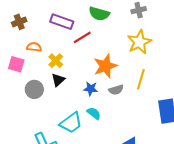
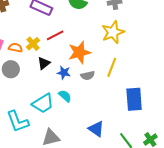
red line: (82, 37) -> (55, 35), moved
orange semicircle: (34, 47) -> (15, 48), moved
black triangle: (58, 80) -> (44, 63), moved

